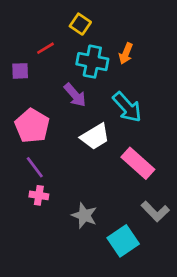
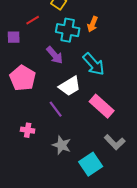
purple line: (35, 167) -> (56, 109), moved

